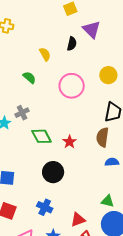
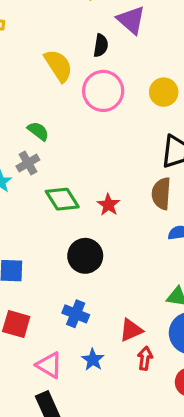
yellow semicircle: (45, 54) -> (58, 66), size x1.5
green semicircle: (29, 77) -> (38, 131), moved
pink circle: (72, 86) -> (103, 91), moved

